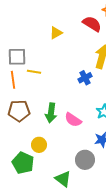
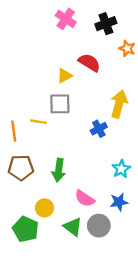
red semicircle: (92, 24) -> (89, 63), moved
gray square: (17, 57) -> (60, 104), moved
pink semicircle: (73, 120) -> (85, 198), moved
green triangle: (63, 179) -> (73, 227), moved

